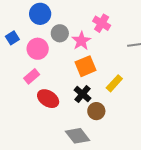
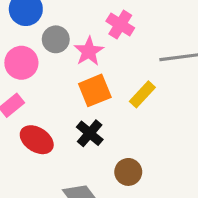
yellow rectangle: (114, 83) -> (142, 94), moved
brown circle: (96, 111) -> (128, 172), moved

